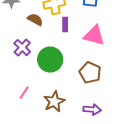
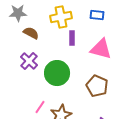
brown semicircle: (35, 20) -> (31, 33), moved
pink line: (24, 93) -> (40, 107), moved

